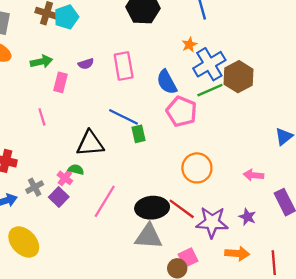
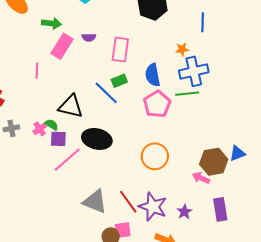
brown hexagon: (238, 77) -> (214, 162), moved
pink rectangle: (60, 82) -> (62, 46), size x1.4
green rectangle: (139, 134) -> (119, 81), moved, turned 63
purple square: (59, 197) -> (58, 139), moved, turned 30
black ellipse: (152, 208) -> (97, 139), moved
red line: (182, 209) -> (128, 202), moved

